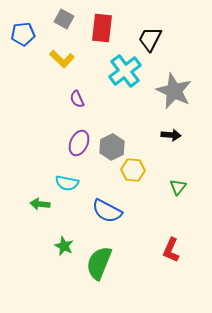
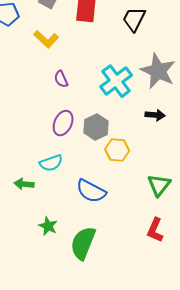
cyan cross: (125, 71) -> (116, 81), moved
cyan semicircle: (67, 183) -> (51, 163), turned -30
green triangle: (178, 187) -> (159, 185), moved, size x1.4

